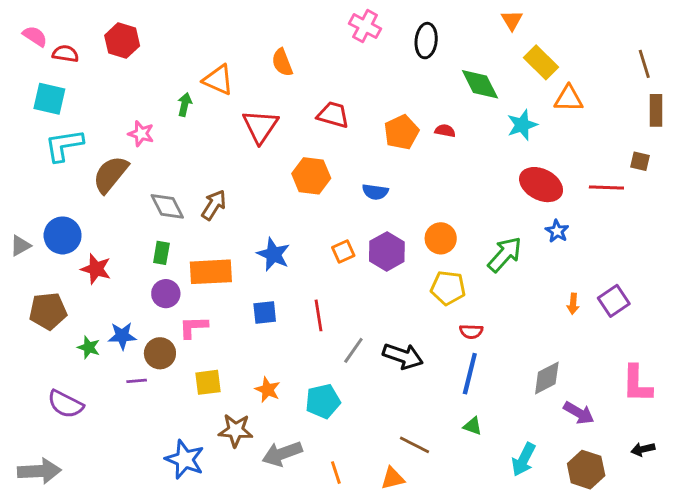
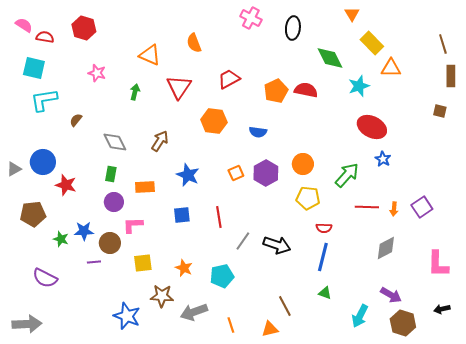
green arrow: (185, 105) -> (135, 92), moved
red trapezoid: (333, 115) -> (229, 79), turned -45
red semicircle: (445, 131) -> (306, 90), size x1.6
pink star: (141, 134) -> (97, 73), moved
brown semicircle: (111, 174) -> (76, 120), size x0.5
red line: (606, 187) -> (367, 207), moved
brown arrow: (214, 205) -> (160, 141), moved
orange rectangle: (211, 272) -> (145, 187), size x0.7
gray diamond: (547, 378) -> (386, 248), moved
purple arrow: (579, 413) -> (391, 295), moved
brown line: (414, 445) -> (285, 306), turned 35

